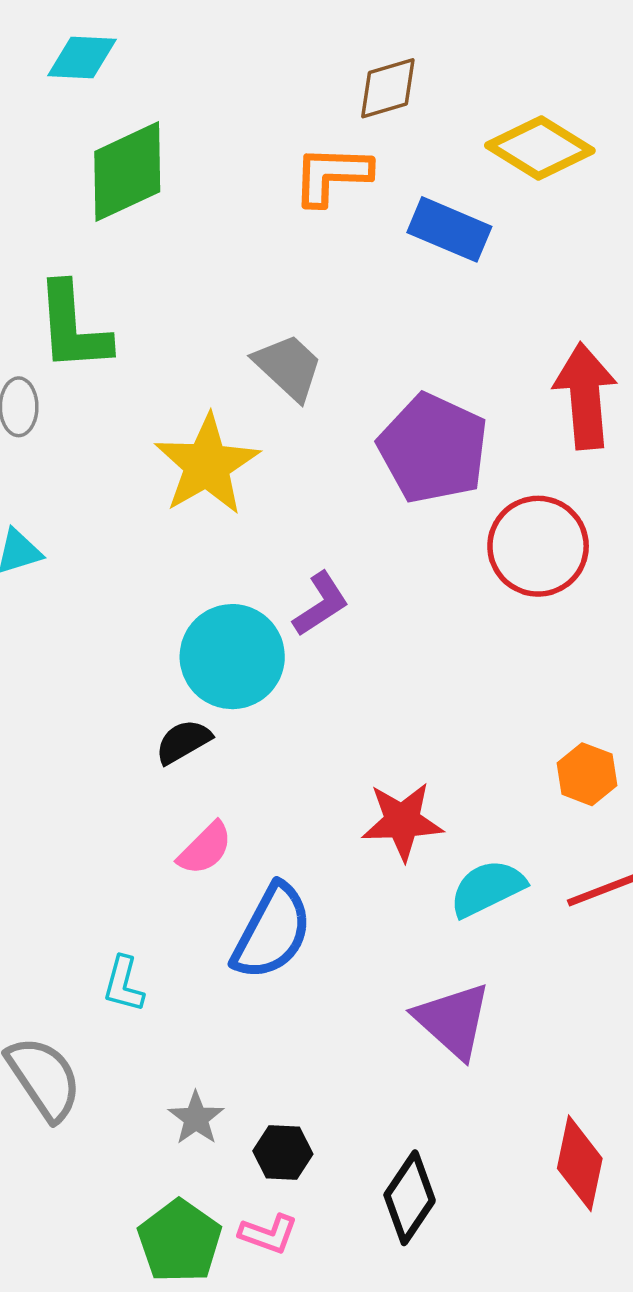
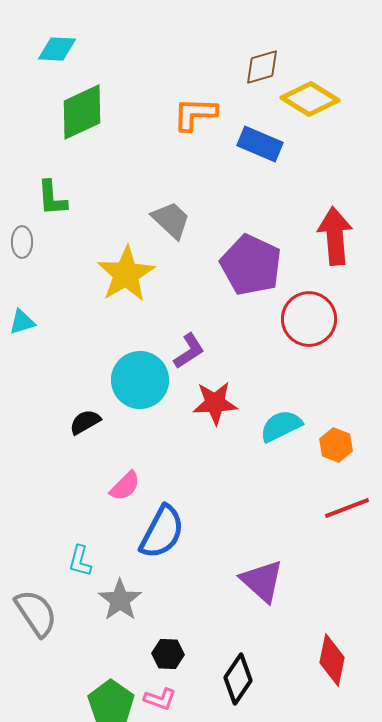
brown diamond: (388, 88) -> (262, 67), moved
green L-shape: (73, 327) -> (52, 198), size x0.7
black semicircle: (183, 742) -> (85, 422), moved
red star: (402, 821) -> (215, 403), moved
cyan semicircle: (487, 888) -> (281, 426), moved
gray star: (196, 1118) -> (120, 600), moved, size x1.4

